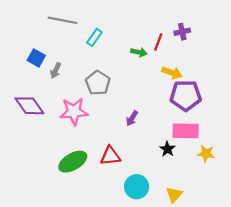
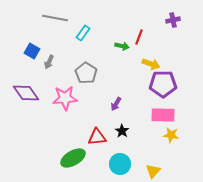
purple cross: (182, 32) -> (173, 20), moved
black star: (167, 149) -> (122, 131), moved
yellow star: (206, 154) -> (171, 135), moved
green ellipse: (73, 162) -> (73, 158), moved

